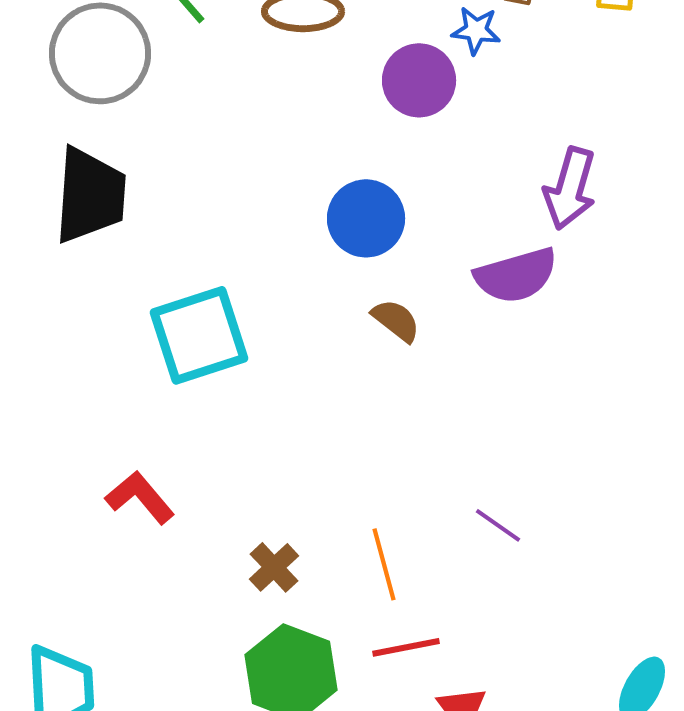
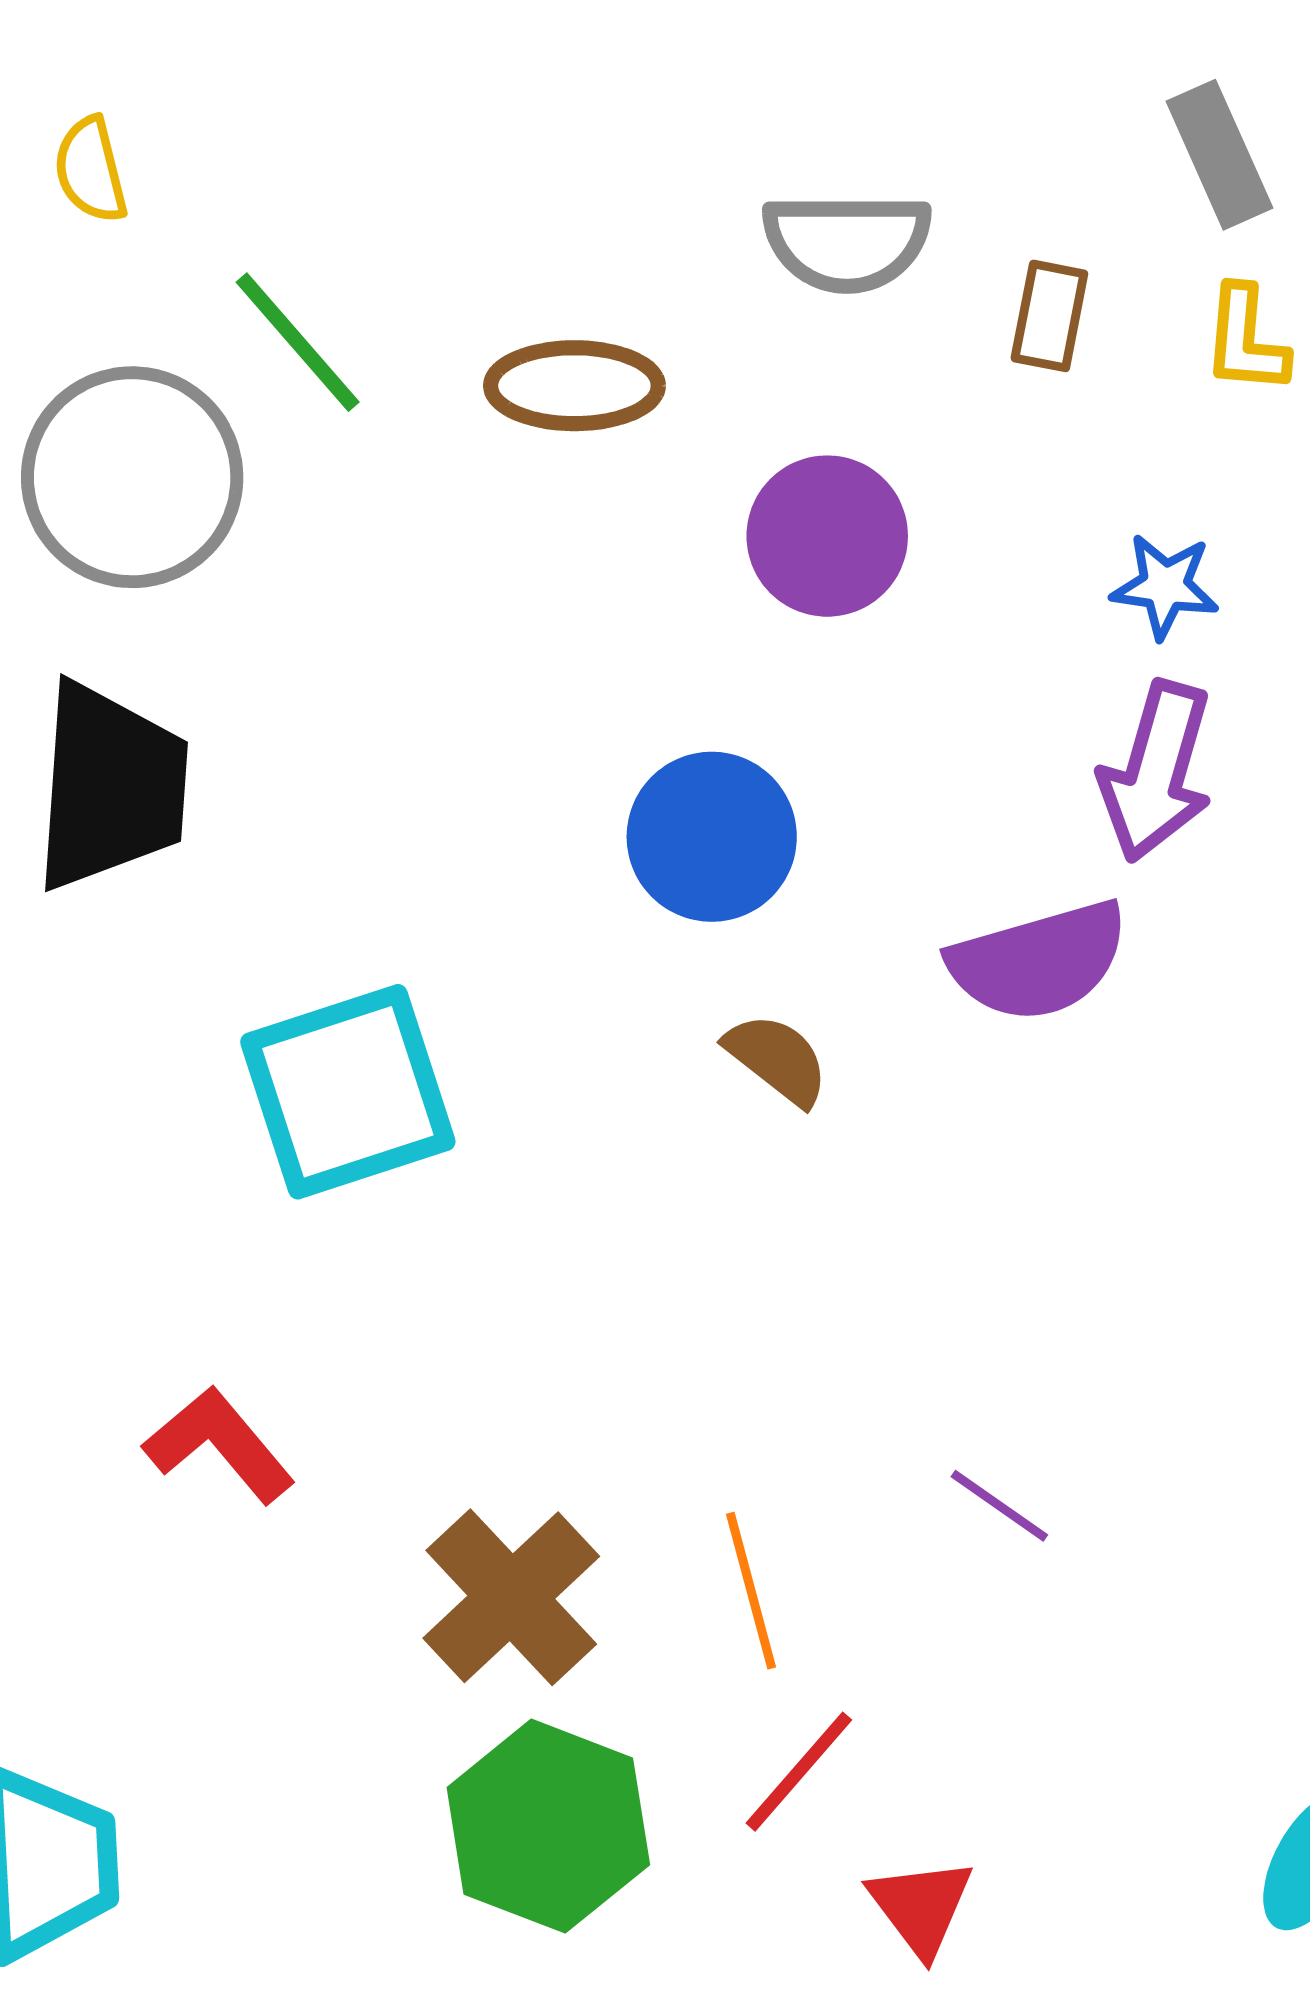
blue star: (476, 30) -> (1165, 586), moved
brown cross: (274, 567) -> (511, 1597), size x1.6
red line: (406, 647) -> (799, 1772), turned -38

